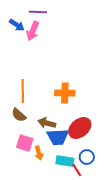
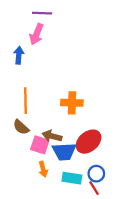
blue arrow: (17, 25) -> (19, 55), moved, turned -119
pink square: (25, 143) -> (40, 145), moved
red line: (77, 170) -> (94, 188), moved

